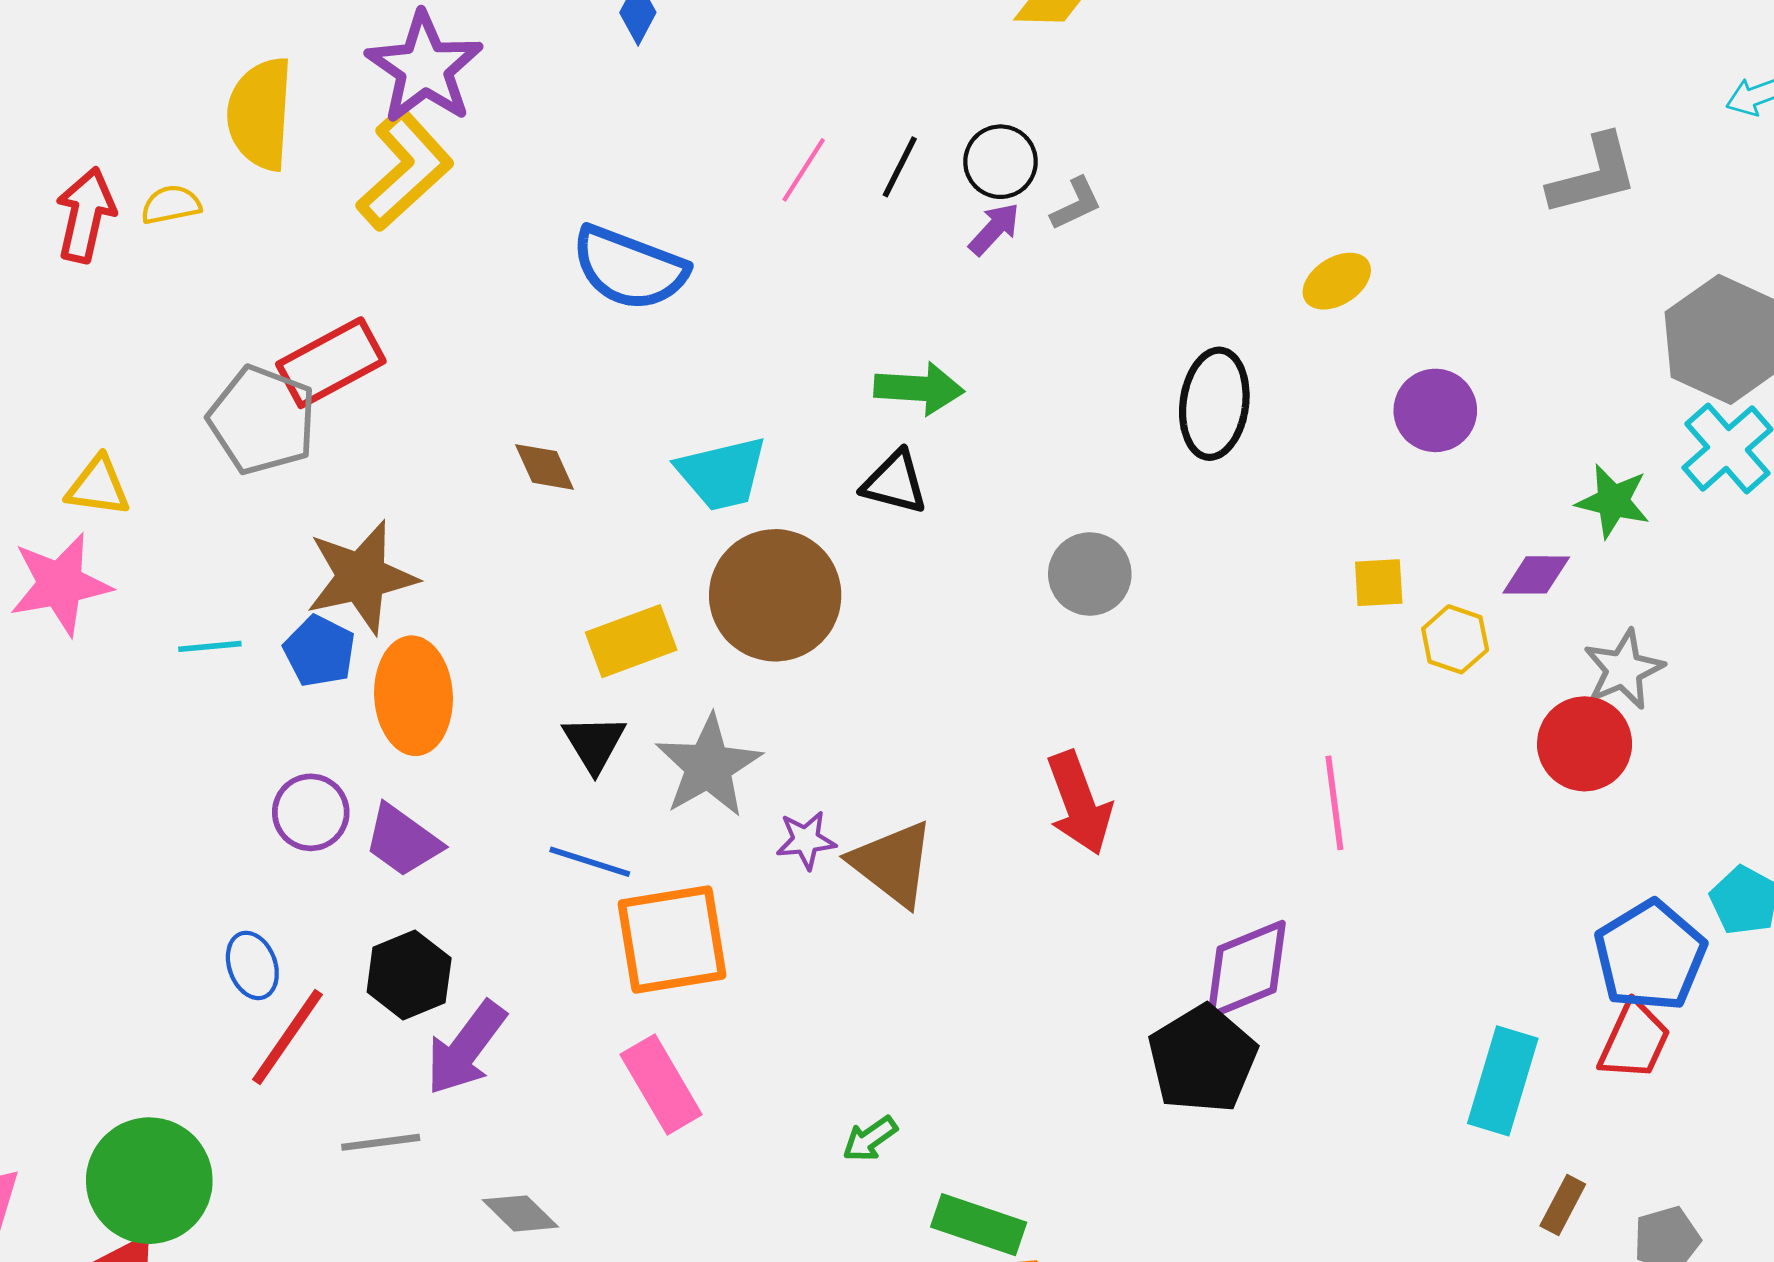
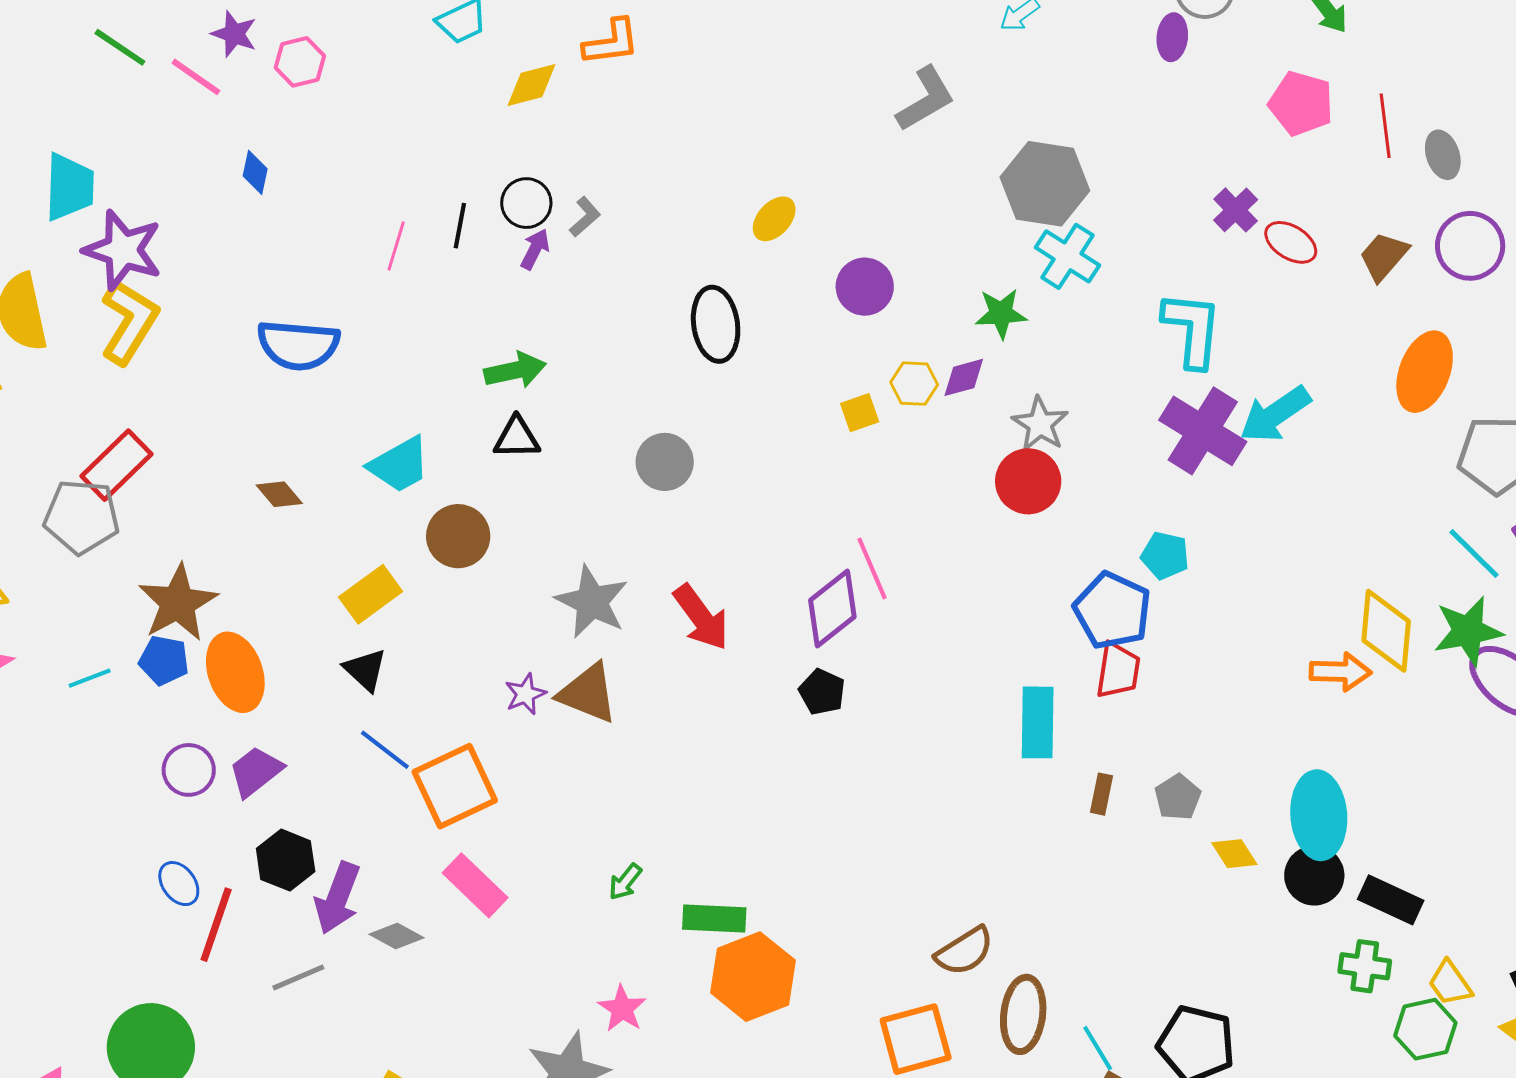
brown circle: (775, 595) -> (458, 536), size x0.7
yellow hexagon: (1455, 639) -> (914, 384), moved
gray star: (709, 766) -> (592, 602), moved
purple trapezoid: (403, 841) -> (256, 771), turned 122
blue line: (590, 862) -> (385, 750), turned 36
purple diamond: (1247, 969) -> (832, 609), moved
black pentagon: (1203, 1059) -> (822, 692), moved, size x0.6
gray diamond: (520, 1213) -> (397, 936), moved

